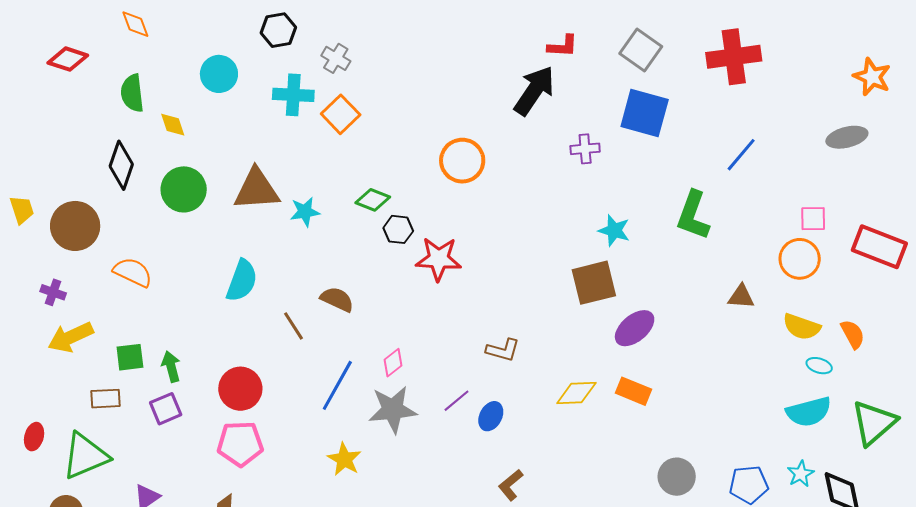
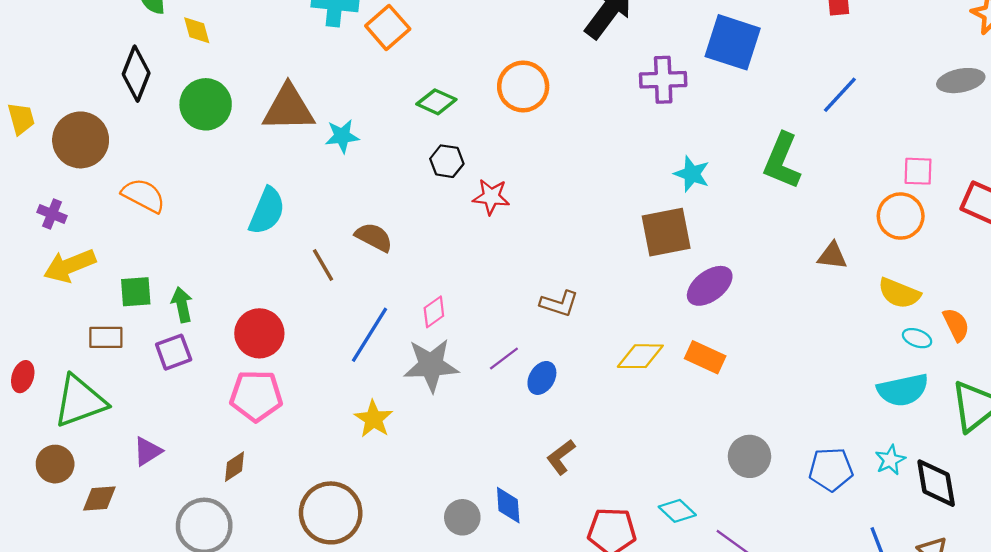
purple cross: (585, 149) -> (663, 80), size x1.4
green diamond: (373, 200) -> (436, 102), moved
red star: (439, 259) -> (491, 197), size x0.7
orange semicircle: (853, 334) -> (956, 325), moved

